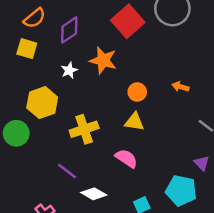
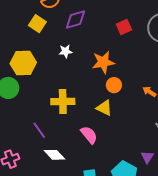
red square: (128, 21) -> (124, 27), size x0.6
orange star: (103, 60) -> (103, 62), moved, turned 30
yellow hexagon: (42, 103) -> (23, 63), moved

